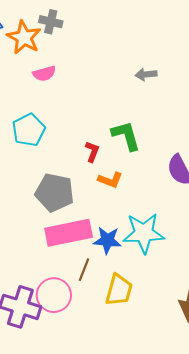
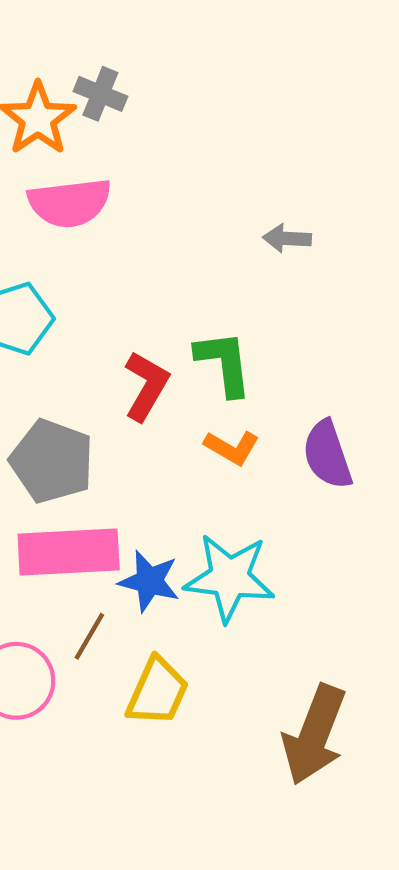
pink semicircle: (44, 74) -> (70, 203), size x1.6
red L-shape: (92, 152) -> (146, 386), size x1.5
orange L-shape: (110, 180) -> (232, 448), moved

